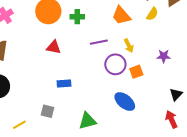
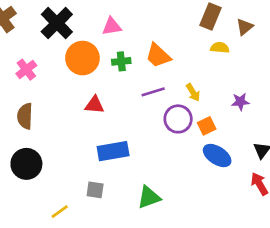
yellow semicircle: (152, 14) -> (220, 48), turned -112
orange trapezoid: (121, 15) -> (158, 56), moved
blue rectangle: (64, 83) -> (113, 151), size x1.6
blue ellipse: (125, 102) -> (217, 156), moved

